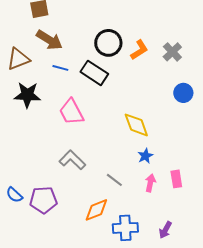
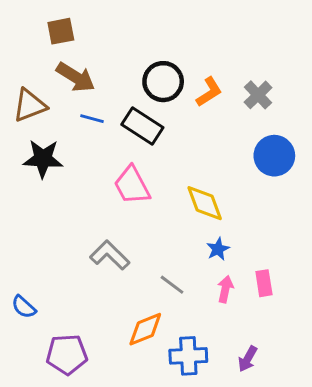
blue circle: (183, 93) -> (274, 156), size x1.4
pink trapezoid: (71, 112) -> (132, 185), moved
purple pentagon: (43, 200) -> (67, 354), moved

